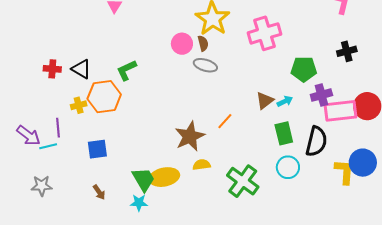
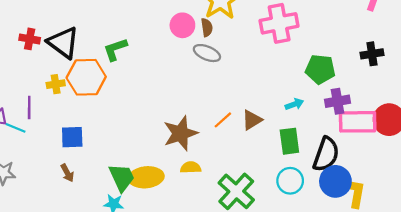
black triangle: (81, 69) -> (63, 43), size x1.4
brown triangle: (265, 101) -> (252, 120), moved
cyan line: (48, 146) -> (16, 128), turned 30
blue circle: (363, 163) -> (335, 181), moved
brown arrow: (99, 192) -> (67, 173), moved

